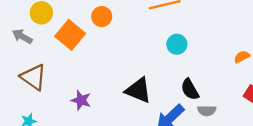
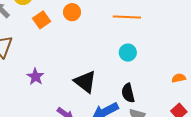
orange square: (70, 35) -> (42, 20), size x0.7

